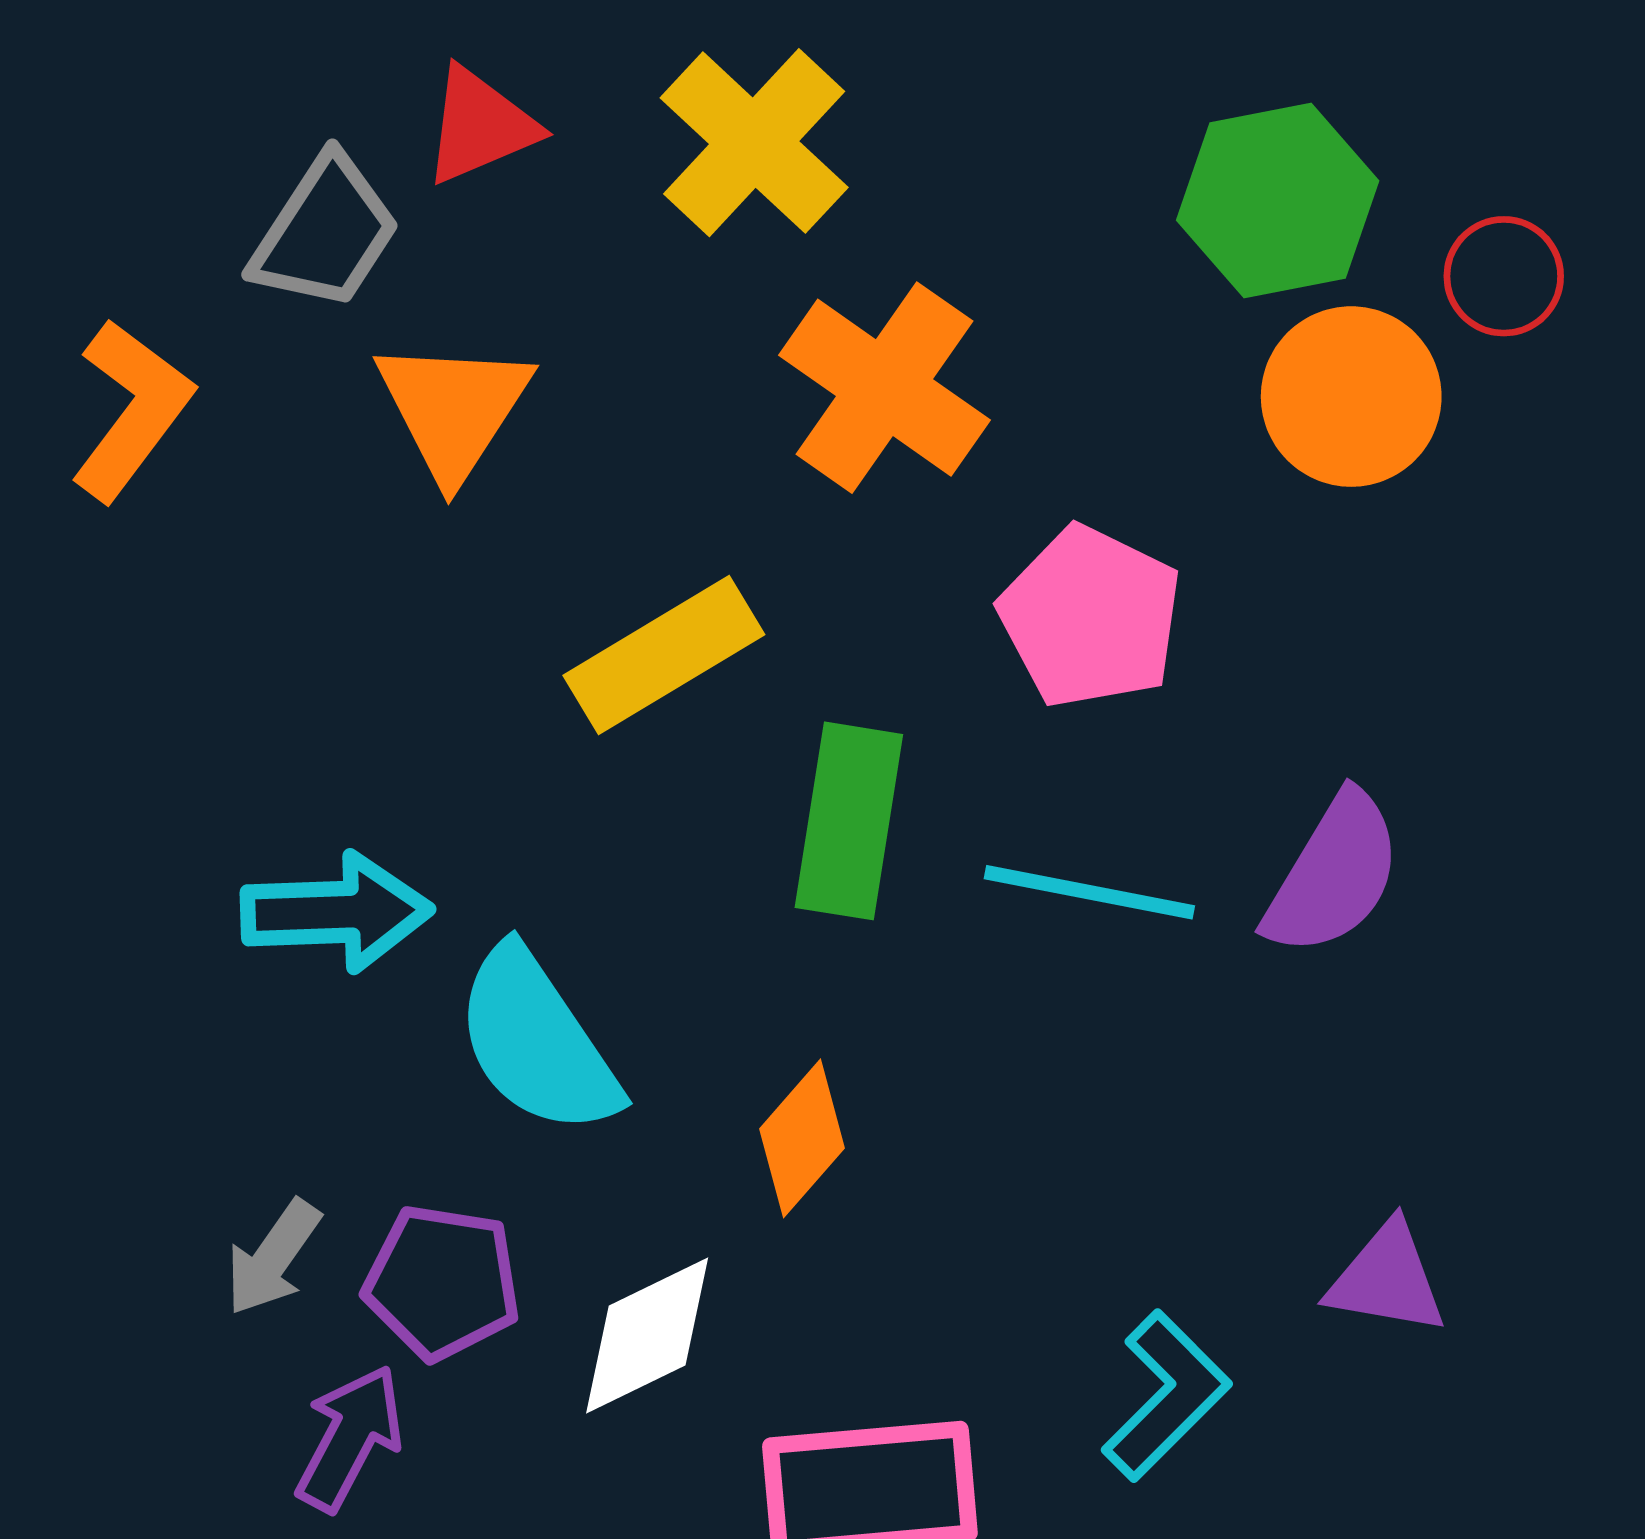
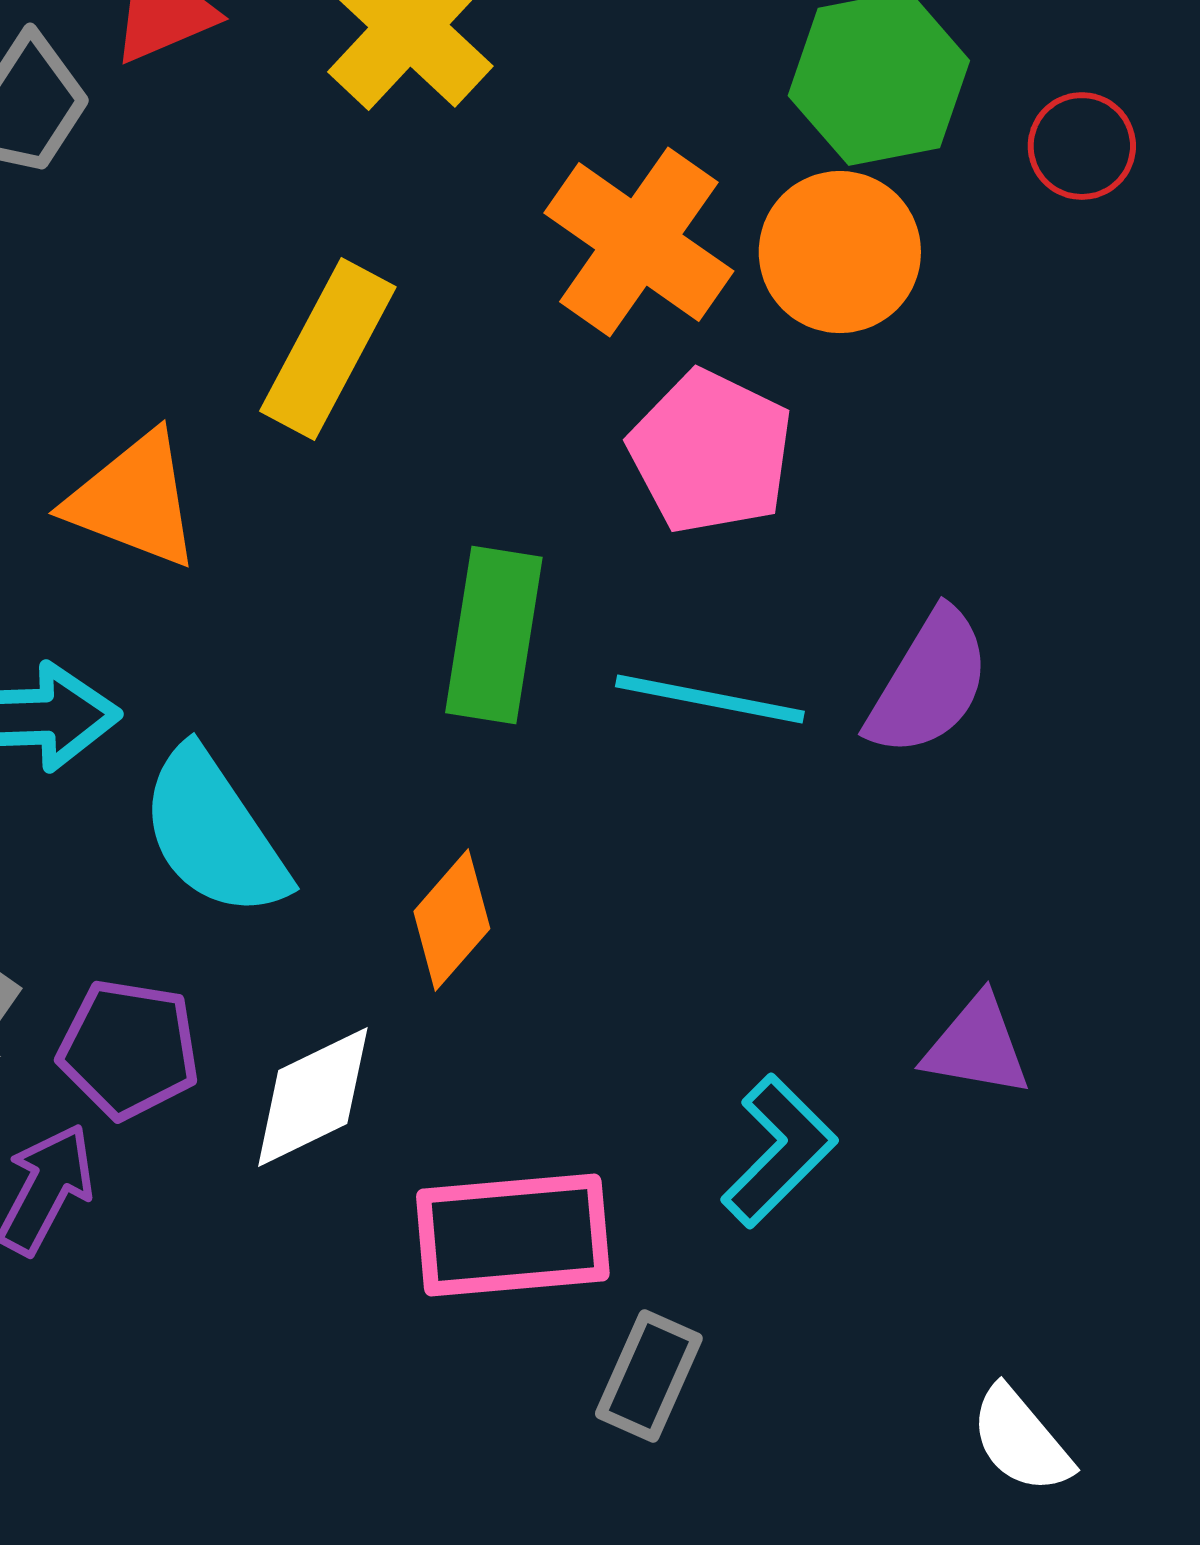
orange cross: (884, 388) -> (639, 242), moved
orange circle: (1351, 397) -> (840, 252), moved
orange triangle: (453, 409) -> (134, 500), moved, turned -42
yellow rectangle: (664, 655) -> (328, 349), moved, turned -31

